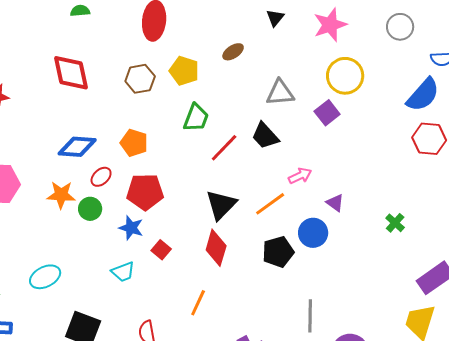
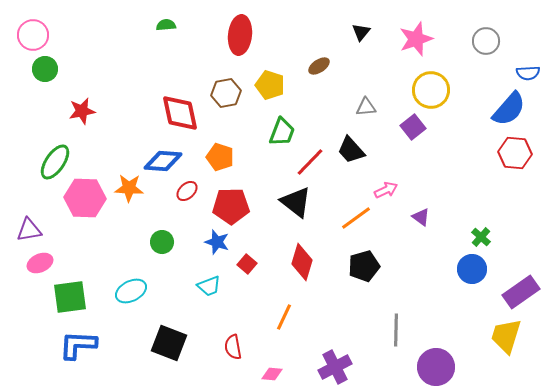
red diamond: (71, 73) -> (180, 113), moved
gray triangle: (280, 93) -> (366, 107), size x0.7
orange star: (61, 195) -> (129, 188), moved
black triangle: (221, 205) -> (296, 202), moved, turned -36
green circle: (90, 209) -> (162, 242), moved
blue circle: (313, 233) -> (472, 269), moved

